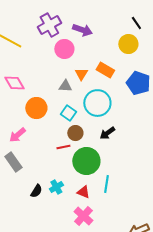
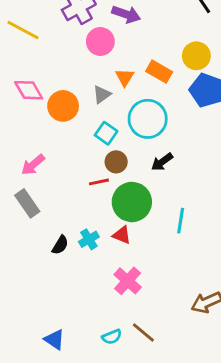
yellow circle: (128, 44) -> (196, 56), moved
gray triangle: (65, 86) -> (102, 95), turned -40
orange circle: (36, 108) -> (63, 106), moved
cyan line: (106, 184) -> (181, 221), moved
red triangle: (83, 192) -> (122, 235), moved

